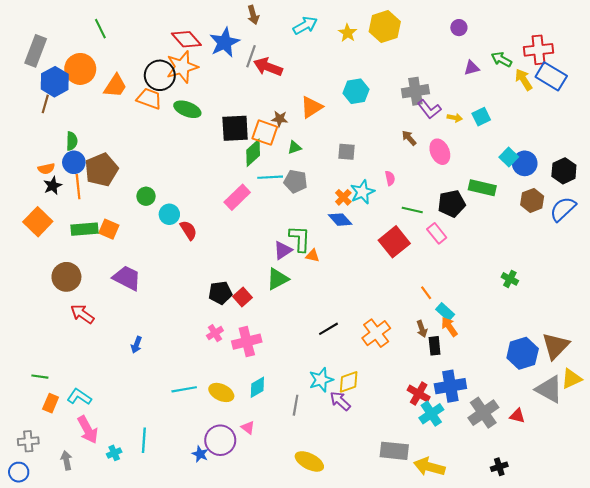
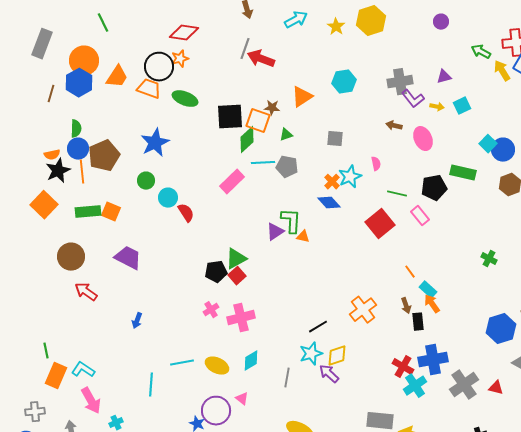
red diamond: (186, 39) -> (184, 33), turned -40
blue star: (224, 42) -> (155, 143), moved
orange star: (182, 67) -> (180, 59), size x0.6
purple triangle: (472, 68) -> (444, 77), moved
blue hexagon: (55, 82) -> (79, 83), moved
brown arrow: (409, 138) -> (394, 126), turned -35
black star: (53, 186) -> (58, 171), size x1.4
green triangle: (278, 279) -> (236, 259), moved
black line: (328, 329) -> (318, 327), moved
green line: (40, 377) -> (46, 351), turned 70
orange rectangle: (51, 403) -> (56, 376), size x1.4
cyan line: (144, 440) -> (151, 385), moved

